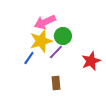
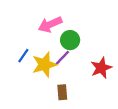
yellow star: (41, 41) -> (44, 65), moved
blue line: (29, 58) -> (23, 56), moved

